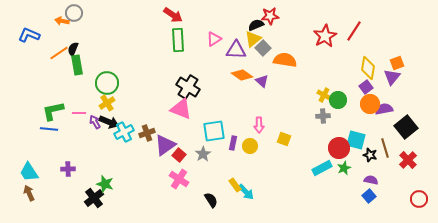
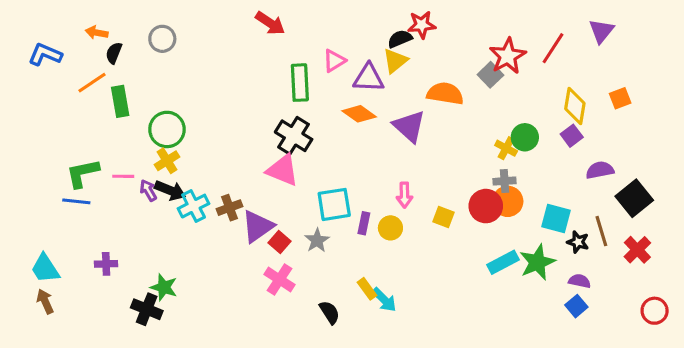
gray circle: (74, 13) -> (162, 39), moved
green rectangle: (178, 40) -> (300, 83), moved
gray square: (263, 48) -> (490, 75), moved
black semicircle: (73, 49) -> (114, 53), moved
orange diamond: (242, 75) -> (359, 114), moved
purple triangle: (392, 77) -> (601, 31), moved
purple triangle: (262, 81) -> (409, 126), size x1.6
green circle: (338, 100) -> (525, 137), moved
orange circle: (370, 104) -> (508, 201), moved
red circle: (339, 148) -> (486, 206), moved
green star: (344, 168) -> (537, 262), size x1.6
black cross: (94, 198) -> (147, 309), turned -30

